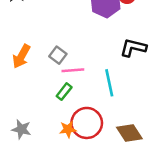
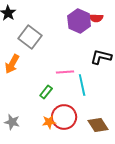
gray square: (58, 55) -> (30, 37), moved, size x1.6
pink line: (73, 70) -> (65, 72), moved

